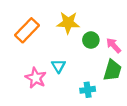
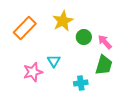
yellow star: (68, 23) -> (63, 21), turned -30
pink star: (36, 78) -> (33, 72), turned 30

